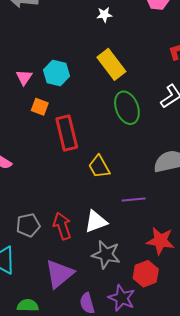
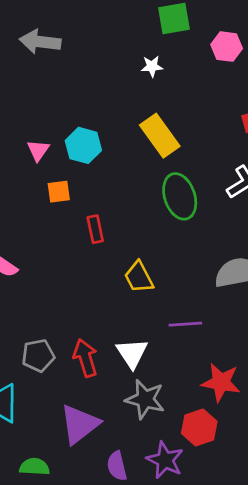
orange square: (40, 107) -> (59, 192), turned -30
red rectangle: (67, 133) -> (95, 229), size x0.6
white triangle: (96, 222) -> (132, 353), turned -45

